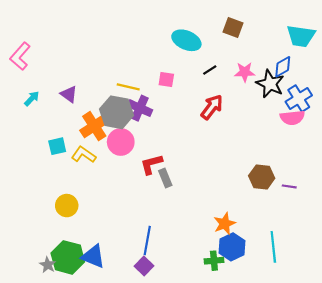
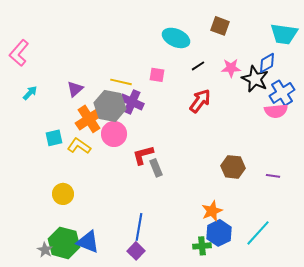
purple triangle: (69, 94) -> (75, 89), moved, turned 42
brown hexagon: (262, 177) -> (233, 167), moved
cyan line: (273, 247) -> (258, 233), turned 48

